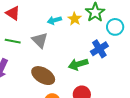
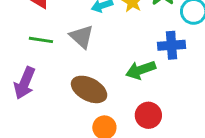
blue cross: (99, 49) -> (172, 45), turned 30

